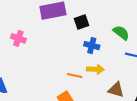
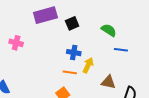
blue cross: (92, 46) -> (74, 53), moved
yellow arrow: (95, 69) -> (88, 65), turned -63

